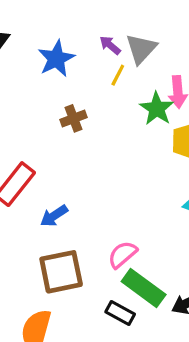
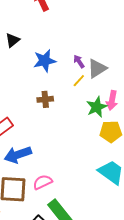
blue arrow: (54, 216) -> (18, 155), size x1.5
pink semicircle: (122, 254) -> (43, 182), moved

